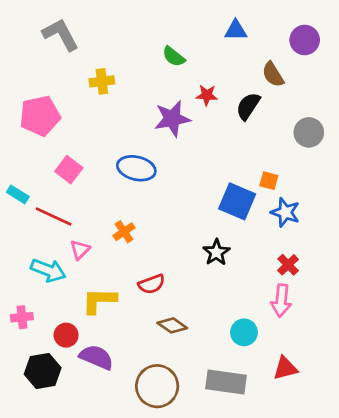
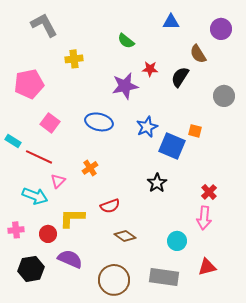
blue star: (285, 212) -> (147, 127), moved, turned 30
red circle: (66, 335) -> (48, 234), moved

